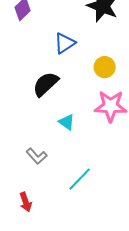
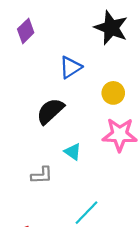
gray L-shape: (37, 156) -> (42, 175), moved, turned -50

